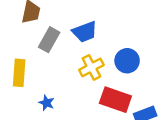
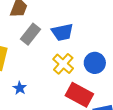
yellow cross: (91, 67) -> (63, 64), turned -30

